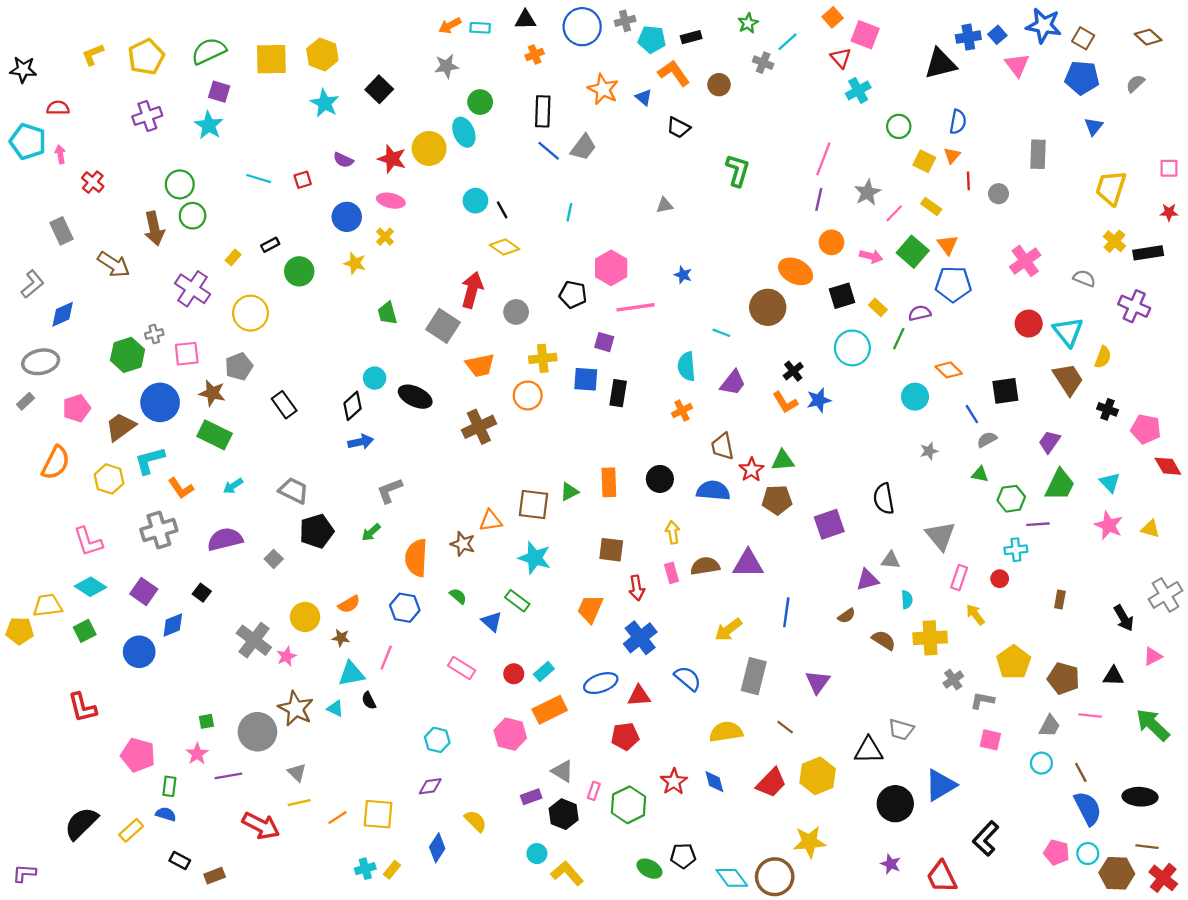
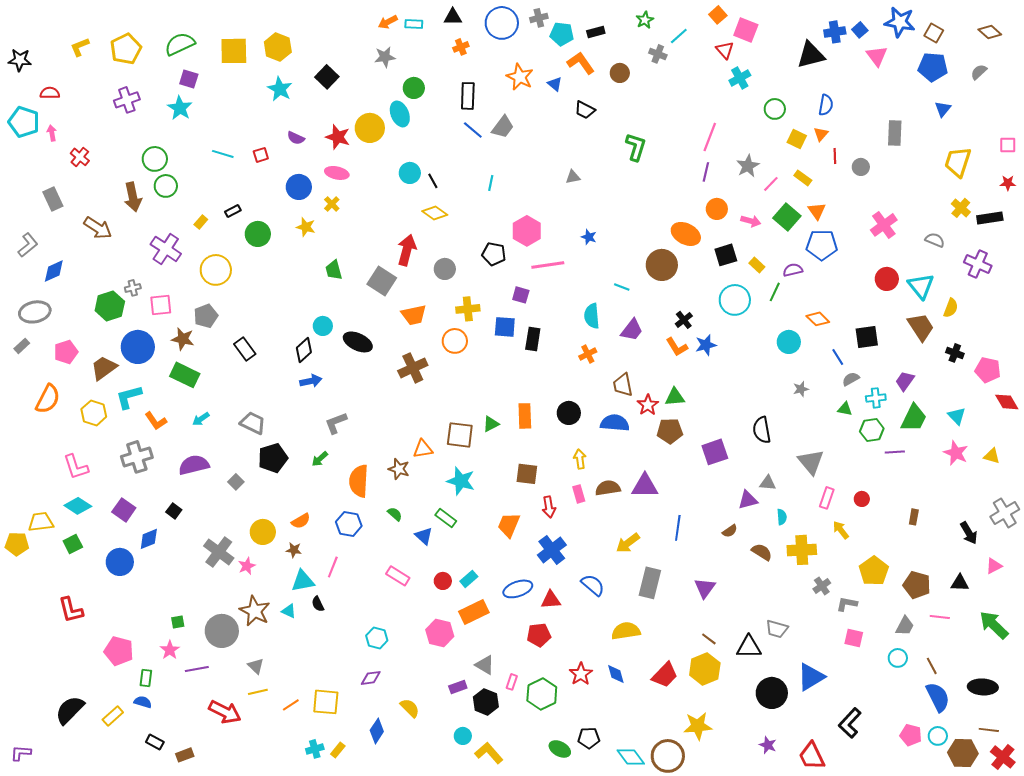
cyan cross: (1016, 550) -> (876, 398), moved
brown line: (785, 727) -> (709, 639), moved

